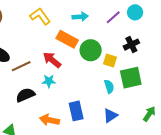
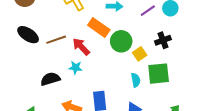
yellow square: (110, 60) -> (140, 54), turned 32
brown line: (21, 66) -> (56, 40), moved

